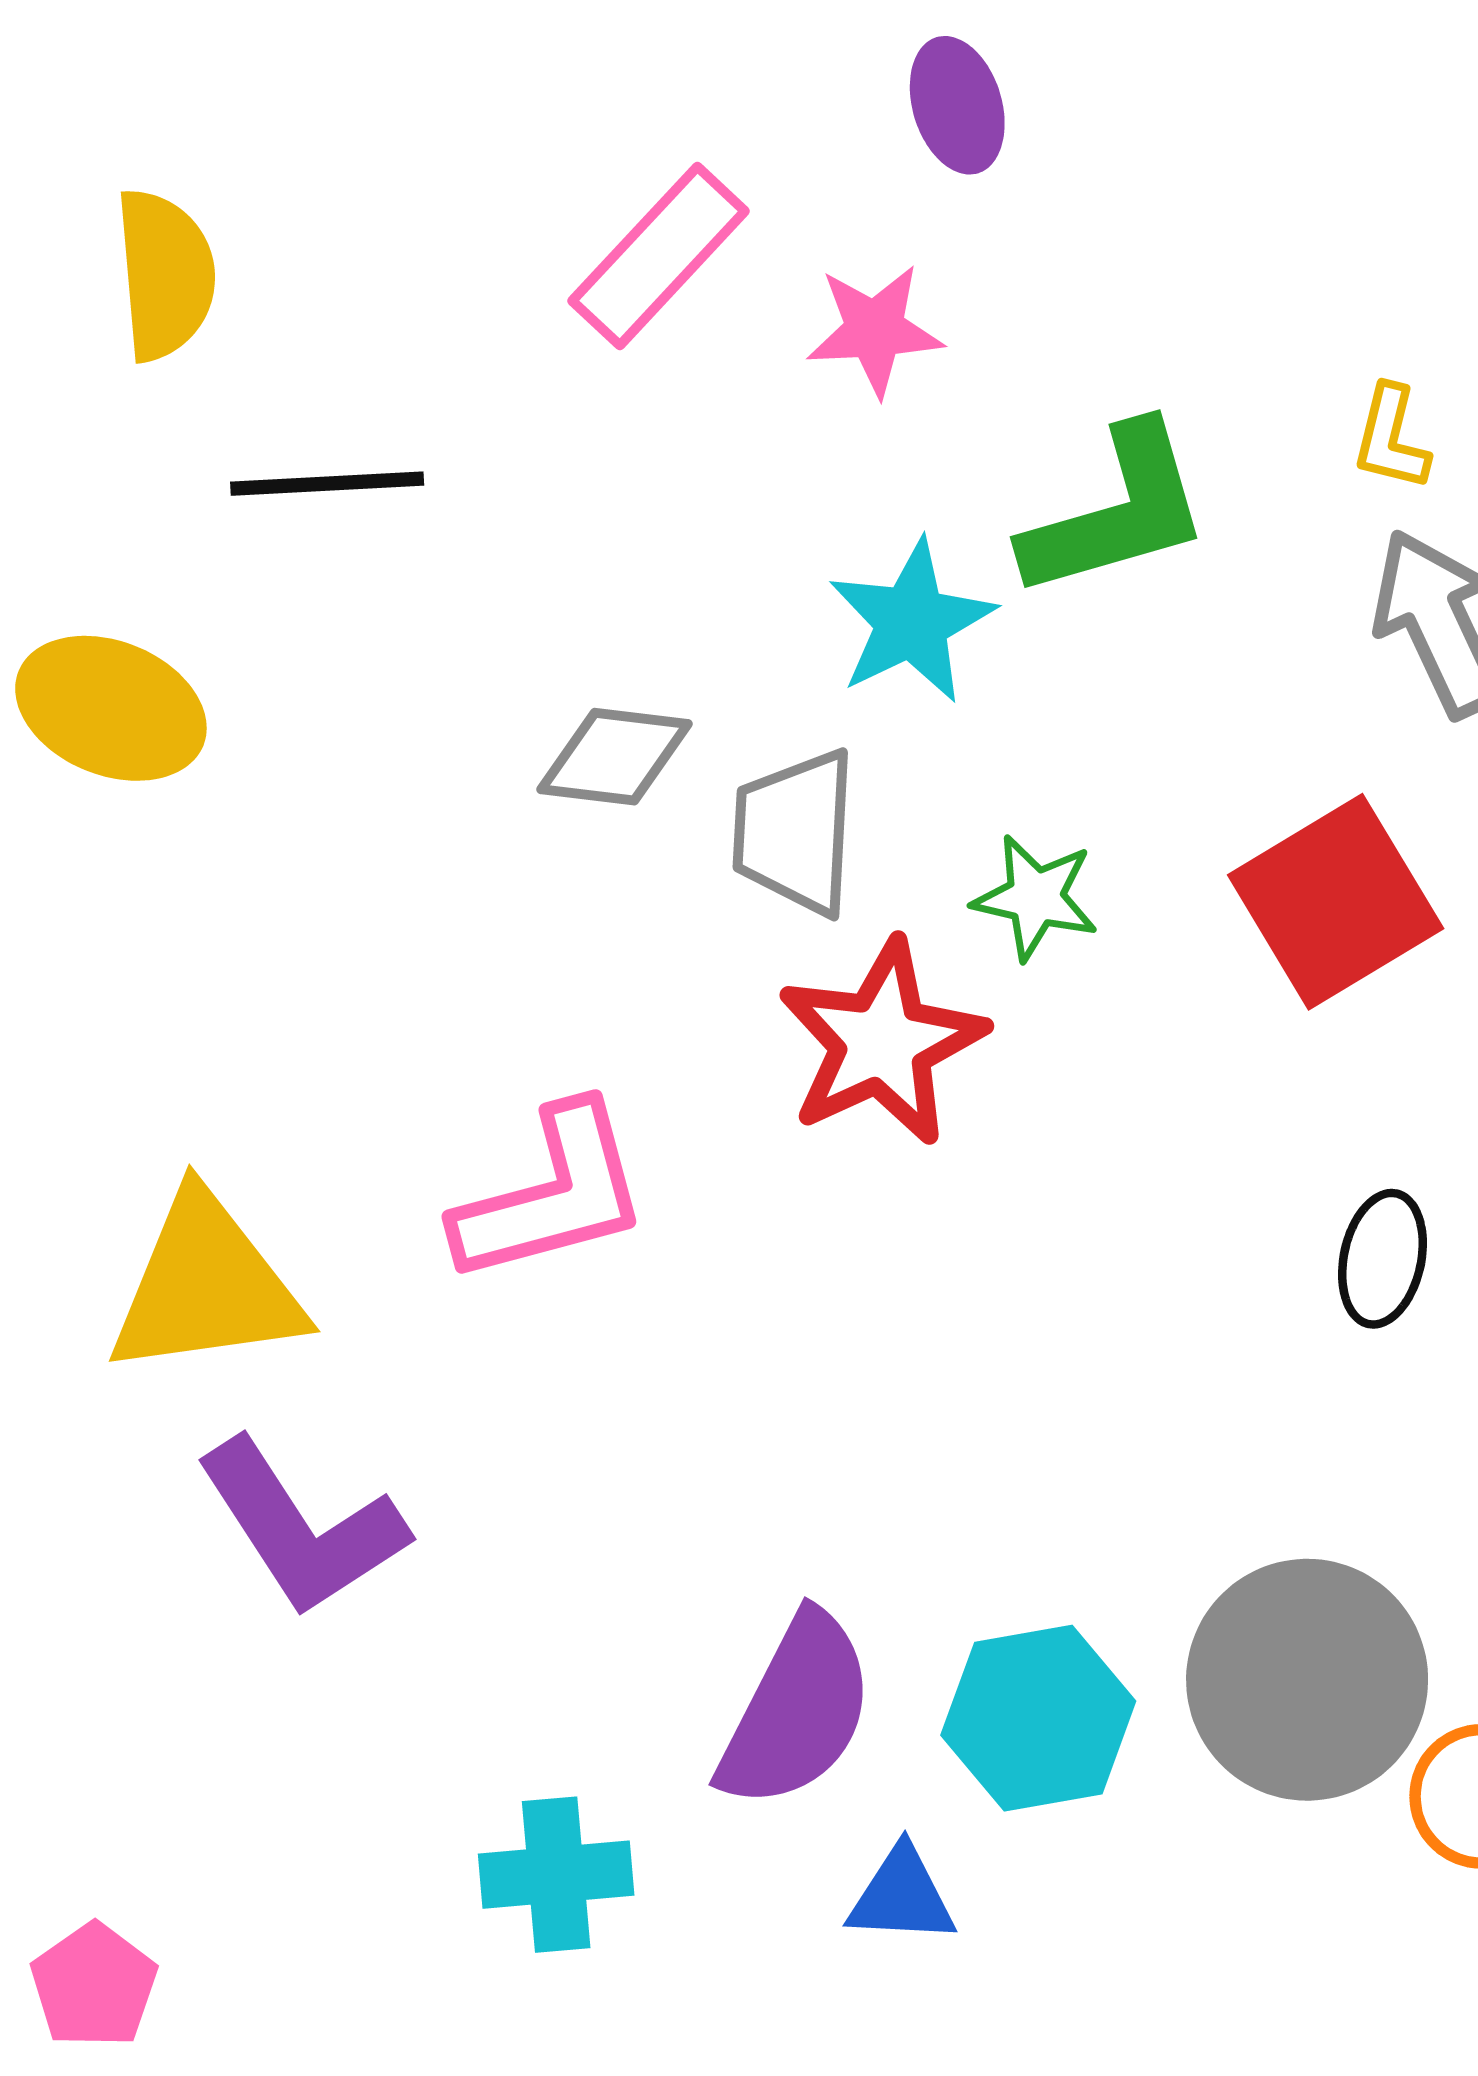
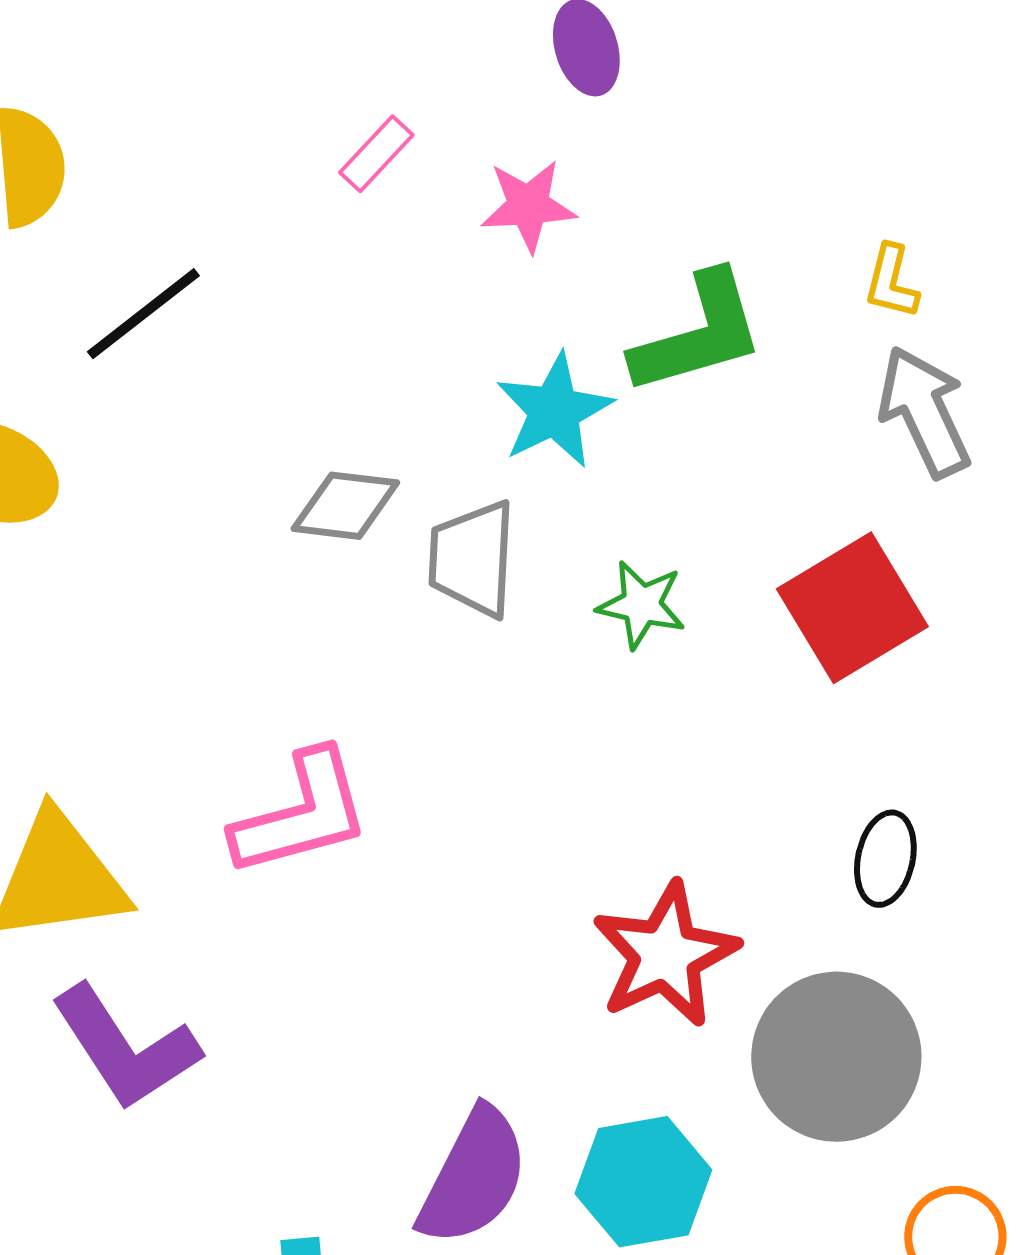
pink rectangle: (659, 256) -> (376, 154), size x0.6
black line: (327, 484) -> (143, 314), turned -35
red star: (882, 1043) -> (665, 955), moved
gray circle: (1307, 1680) -> (836, 1057), moved

